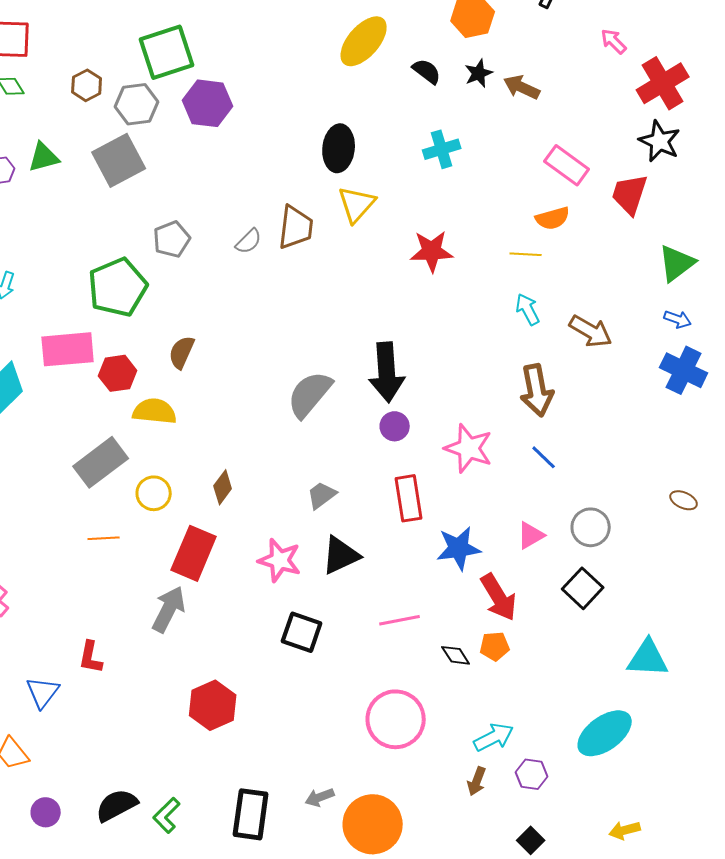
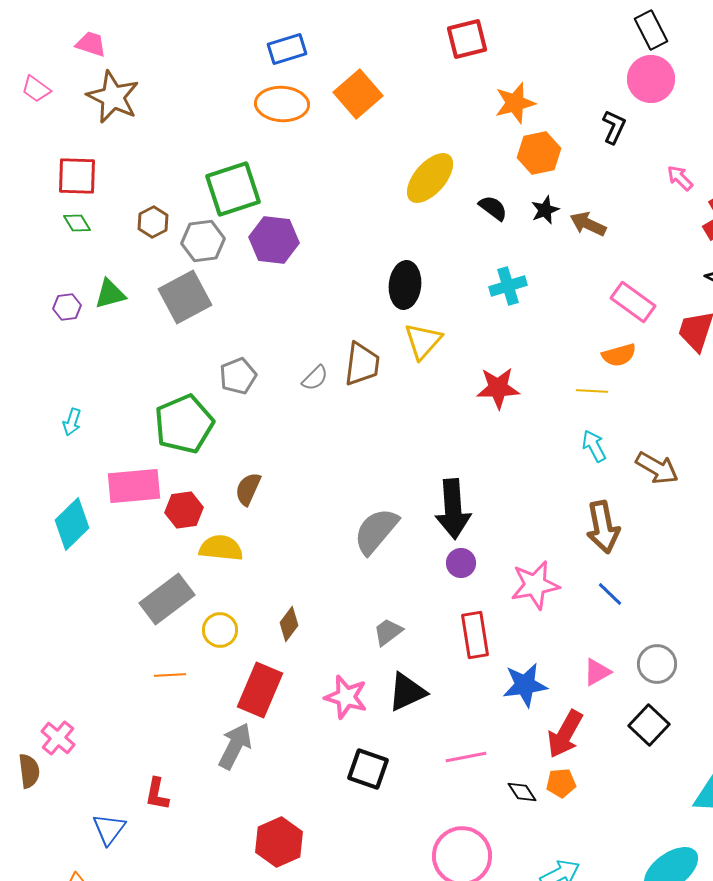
pink star: (469, 448) -> (535, 585), turned -30
red arrow: (499, 597) -> (565, 734), turned 60

